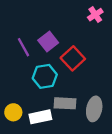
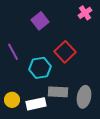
purple square: (48, 42) -> (40, 21), moved
purple line: (23, 47) -> (13, 52), moved

